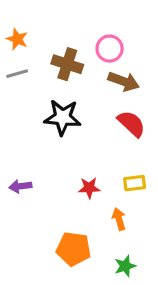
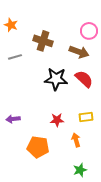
pink circle: (110, 49) -> (89, 31), moved
gray line: (17, 74) -> (15, 57), moved
black star: (63, 117) -> (56, 79), moved
orange pentagon: (74, 249) -> (38, 147), moved

